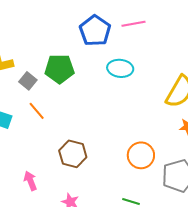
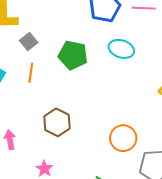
green pentagon: (59, 69) -> (73, 55), moved
orange line: (37, 111) -> (31, 73), turned 36

